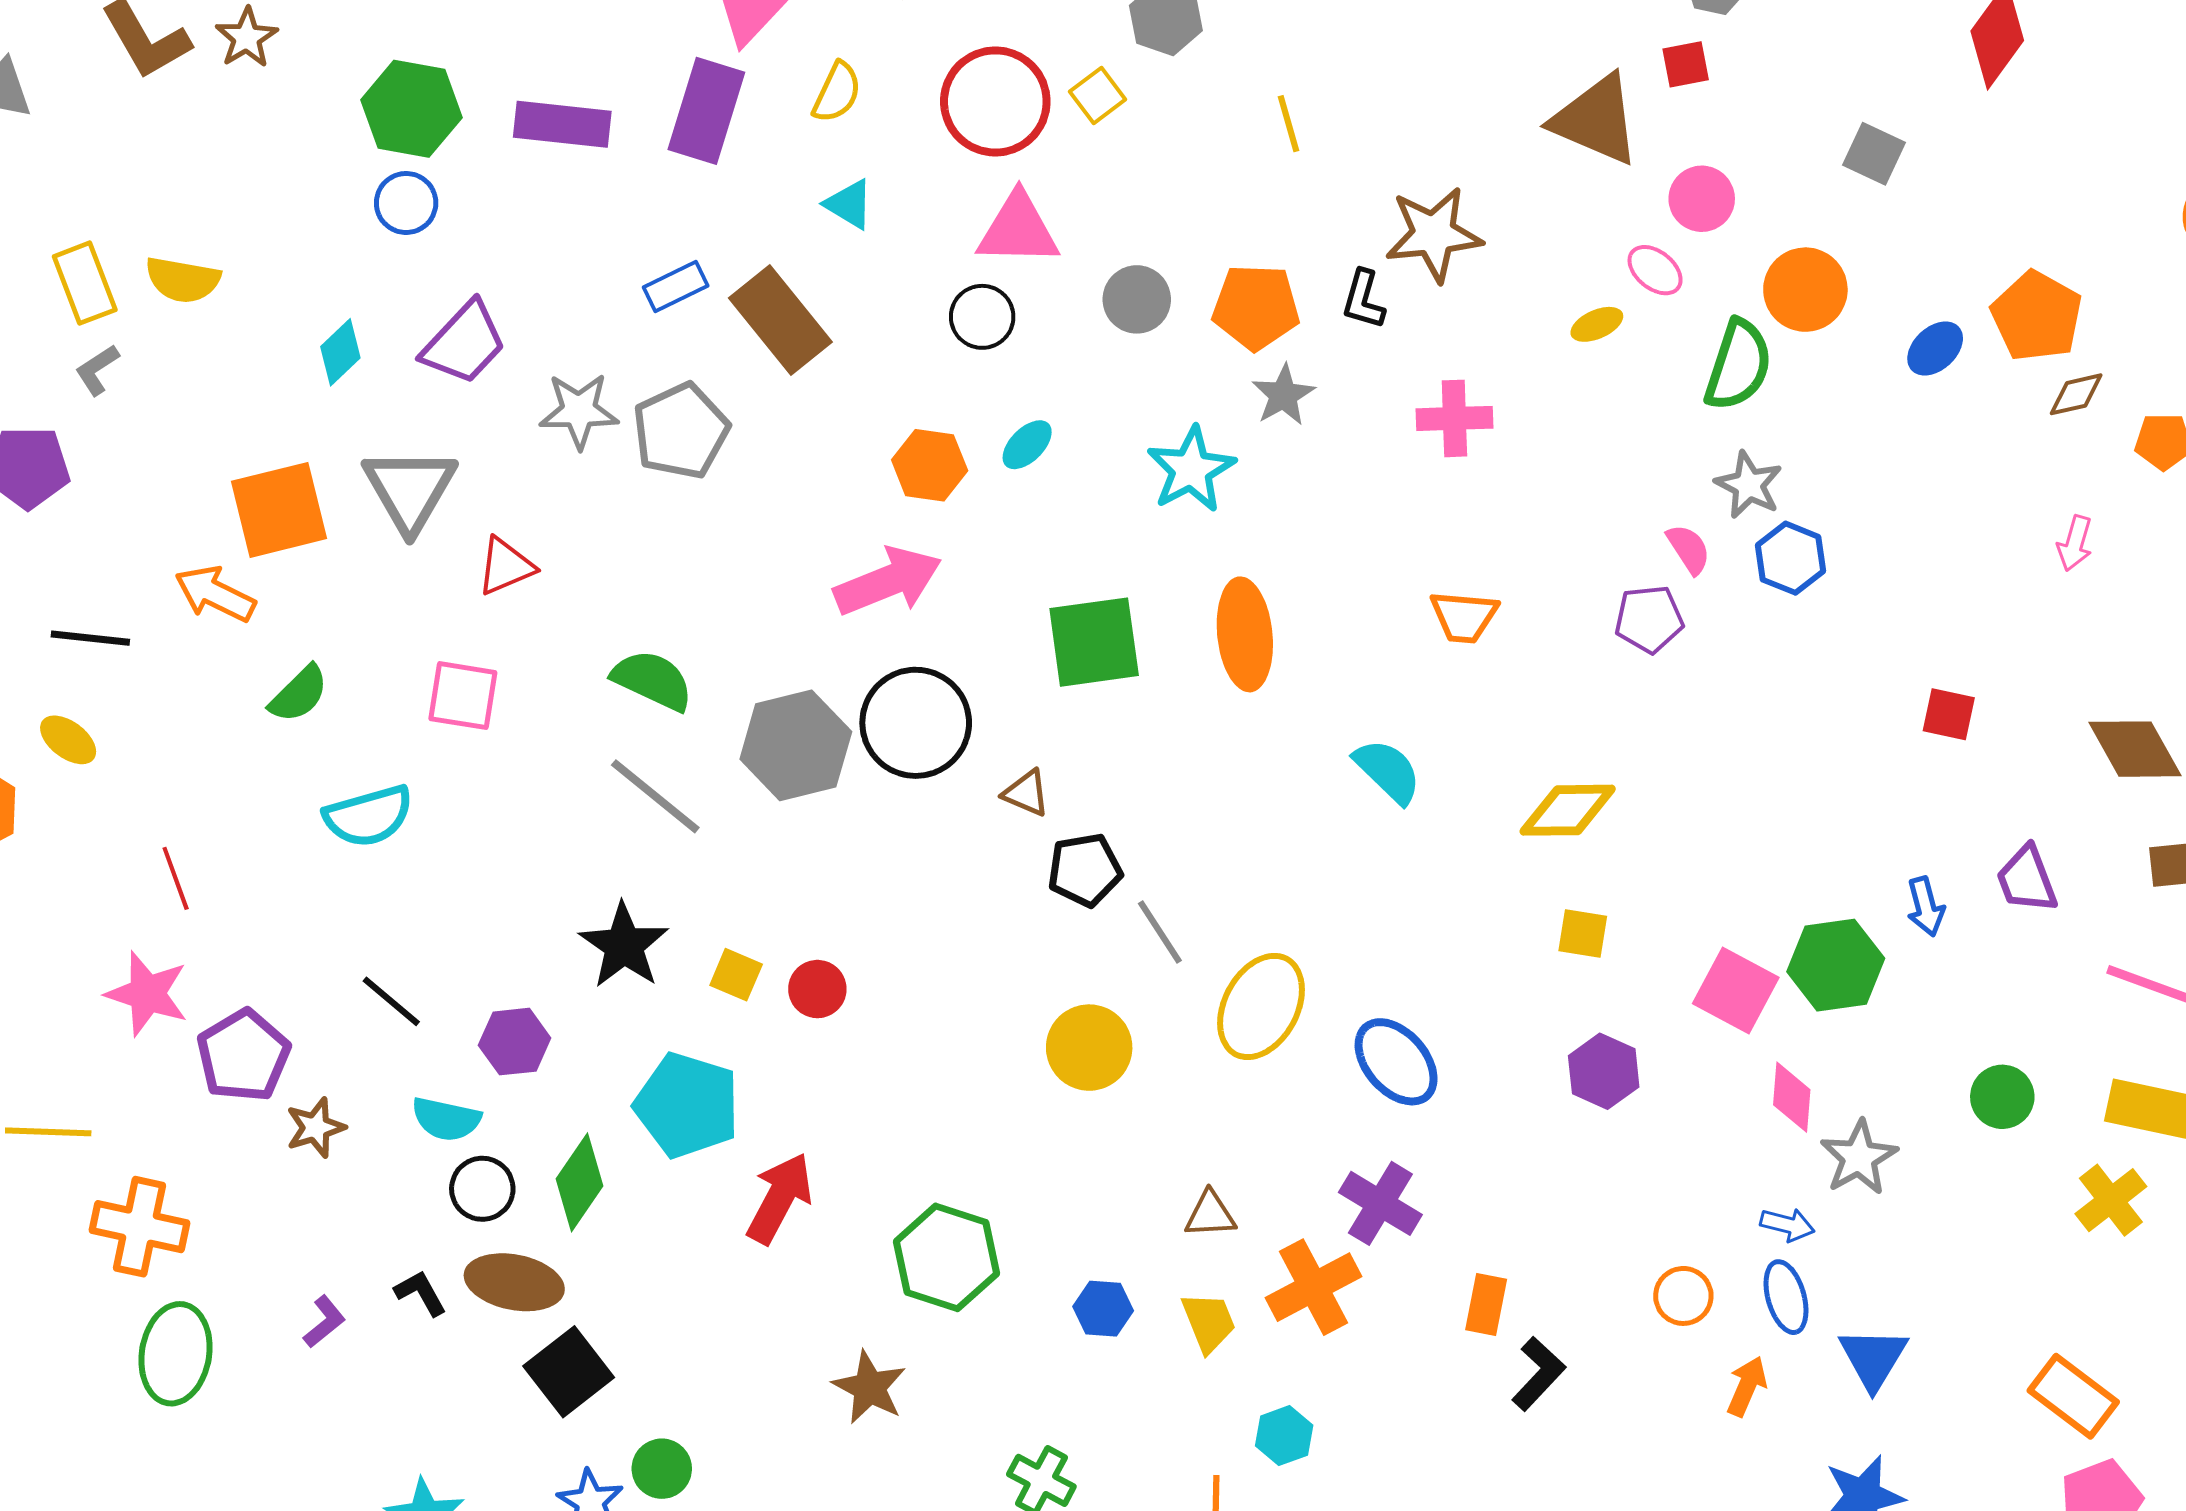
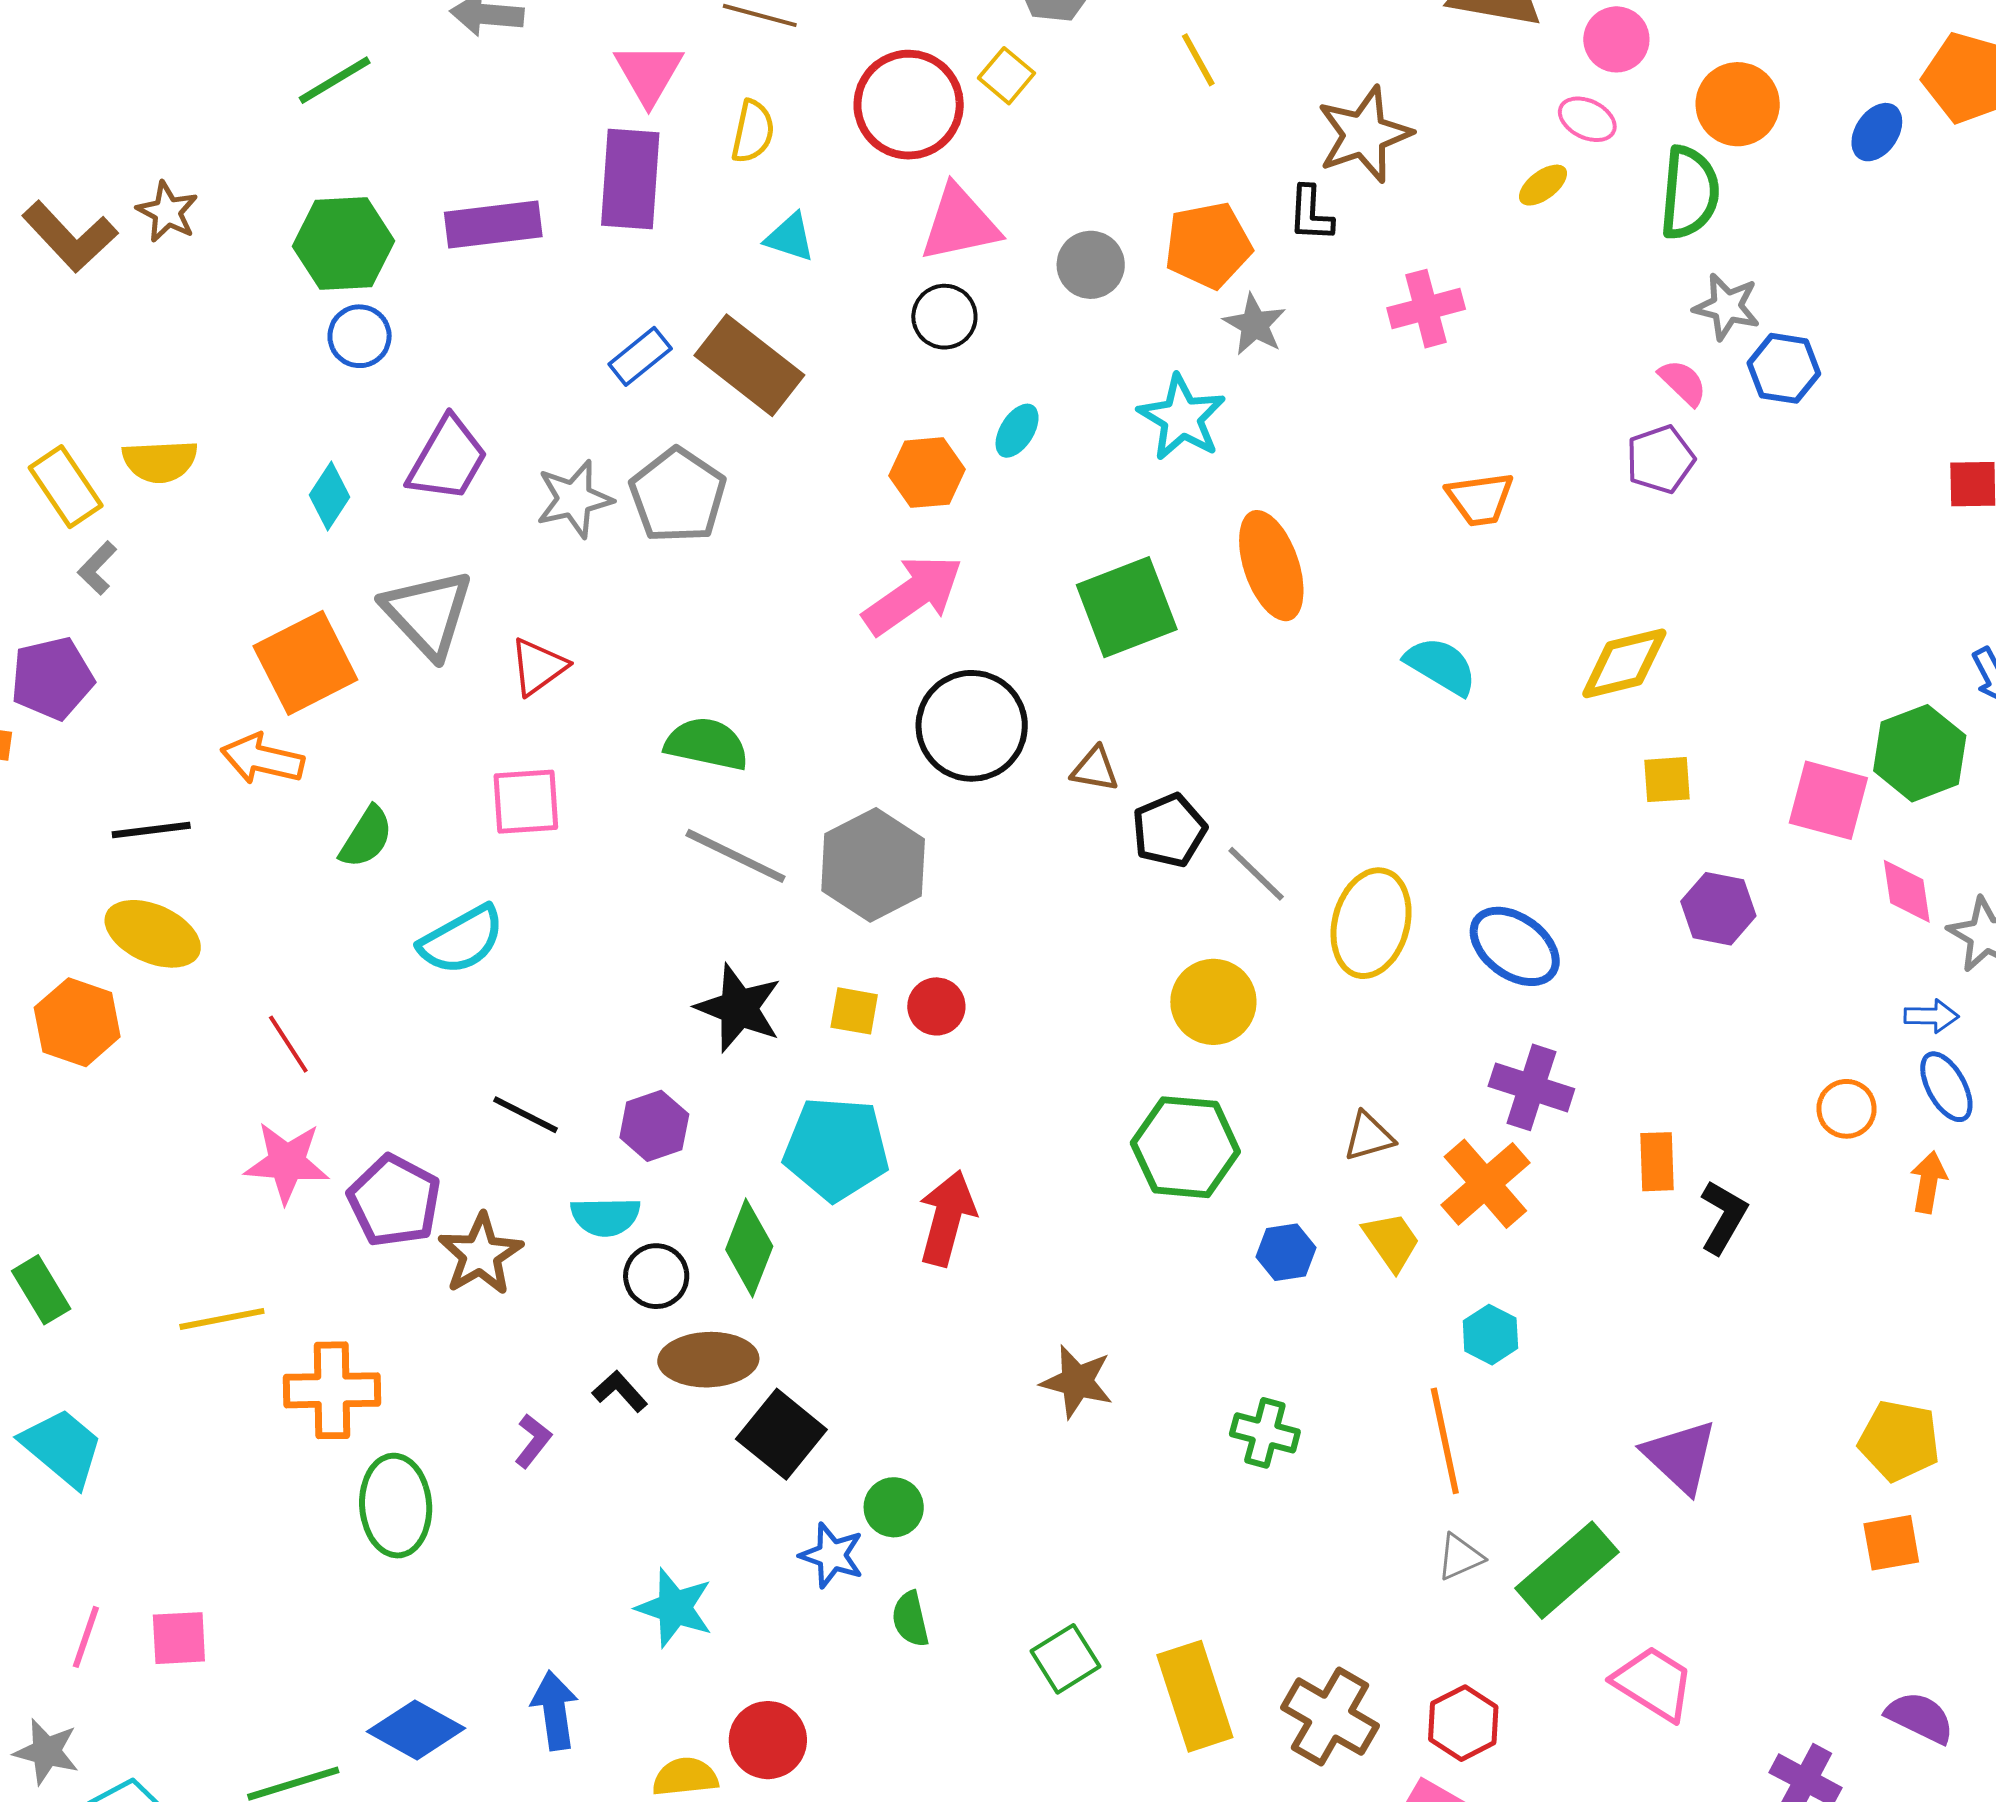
yellow ellipse: (68, 740) -> (153, 934), size x1.6
gray hexagon: (796, 745) -> (873, 865), moved
brown star: (316, 1128) -> (480, 1254), size x1.4
green hexagon: (947, 1257) -> (1185, 1147), moved

